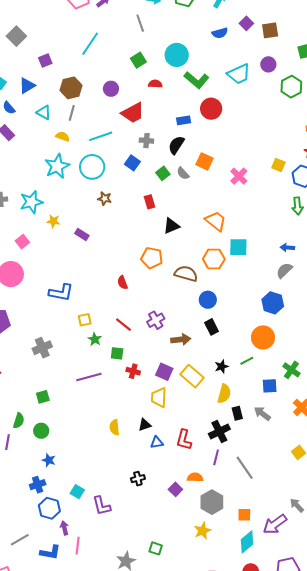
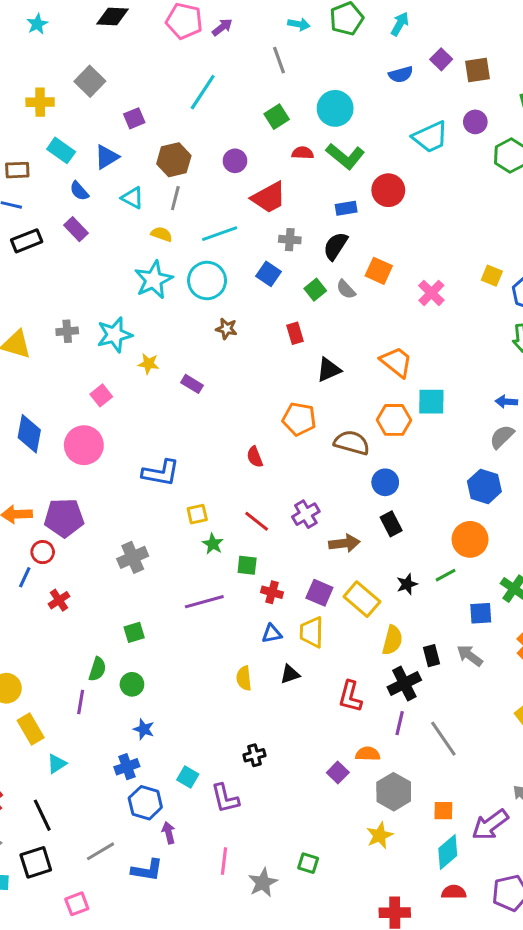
green L-shape: (197, 80) -> (345, 156), moved
yellow semicircle: (224, 394) -> (392, 640), moved
blue triangle: (157, 442) -> (272, 634), moved
black cross: (138, 479) -> (254, 755), moved
pink line: (78, 546) -> (224, 861), moved

